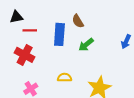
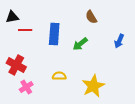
brown semicircle: (78, 21) -> (91, 17), moved
red cross: (25, 55) -> (16, 65), moved

